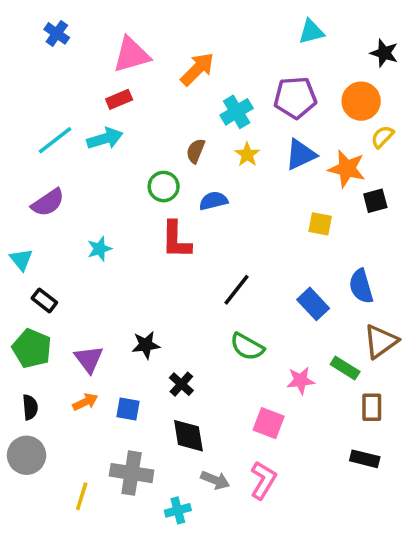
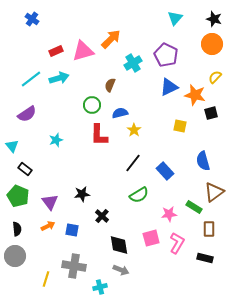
cyan triangle: (311, 32) -> (175, 18), turned -35
black star: (384, 53) -> (214, 19), moved
pink triangle: (132, 55) -> (83, 51), moved
purple pentagon: (295, 98) -> (166, 55), turned 30
red rectangle: (119, 99) -> (56, 51), moved
orange circle: (361, 101) -> (212, 44), moved
yellow star: (247, 154) -> (134, 130), moved
blue rectangle: (313, 304) -> (165, 171), moved
green semicircle: (247, 347) -> (139, 195), turned -60
pink square: (269, 423) -> (151, 238), turned -36
black diamond: (188, 436) -> (119, 245), moved
pink L-shape: (263, 480) -> (177, 243), moved

